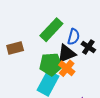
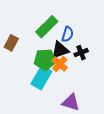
black cross: (88, 47) -> (81, 53), moved, turned 32
brown rectangle: (15, 48) -> (11, 43), turned -49

